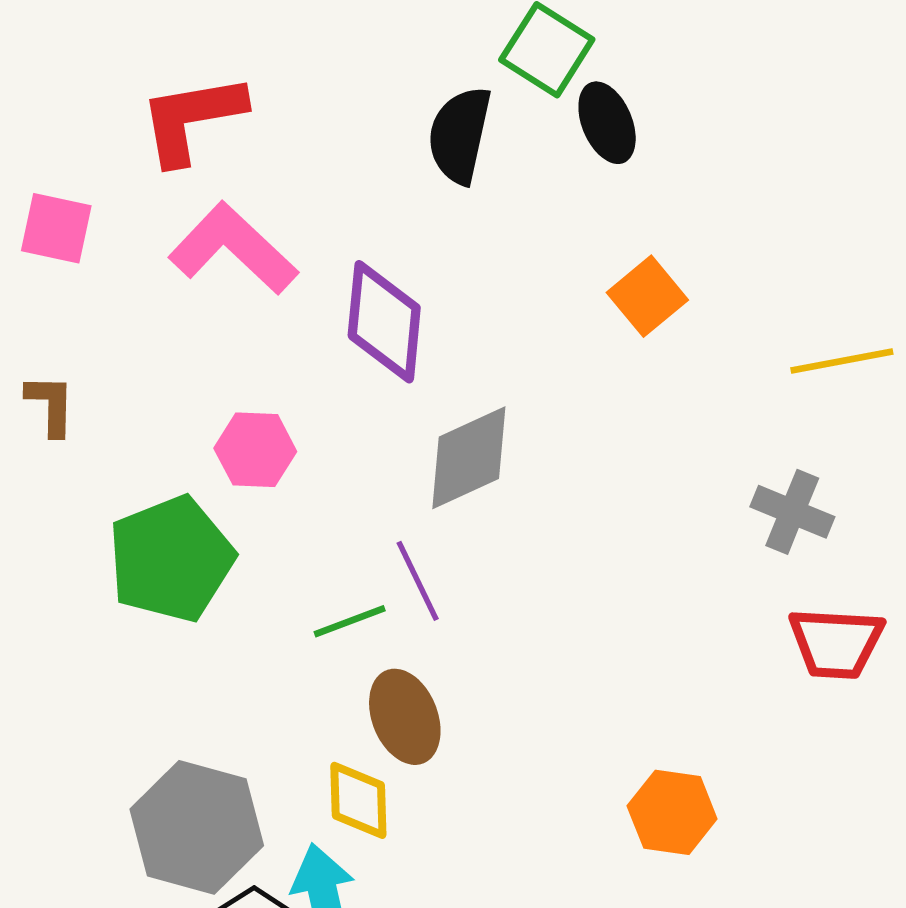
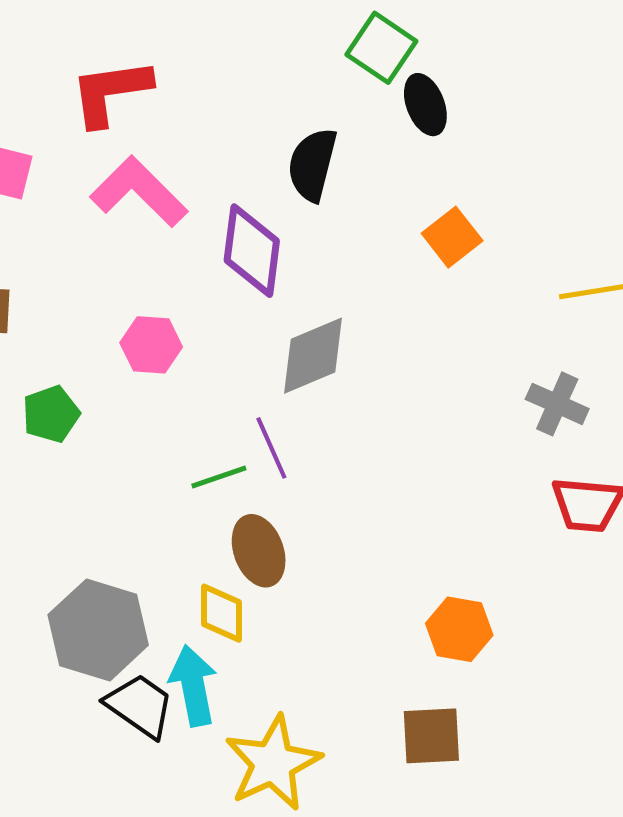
black semicircle: (460, 135) -> (312, 165), moved
green pentagon: (171, 559) -> (51, 414), moved, size x0.6

